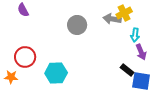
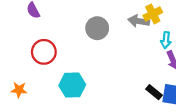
red circle: (25, 57) -> (44, 52), moved
black rectangle: (127, 70) -> (154, 92), moved

